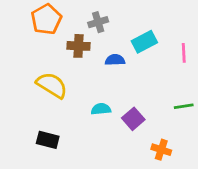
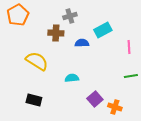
orange pentagon: (46, 19) -> (18, 15), moved
pink line: (184, 53) -> (129, 47), moved
purple square: (133, 119) -> (95, 99), moved

